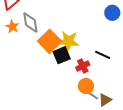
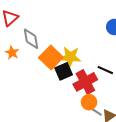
orange star: (12, 27) -> (12, 53), moved
red cross: (83, 66) -> (85, 82), size x1.6

